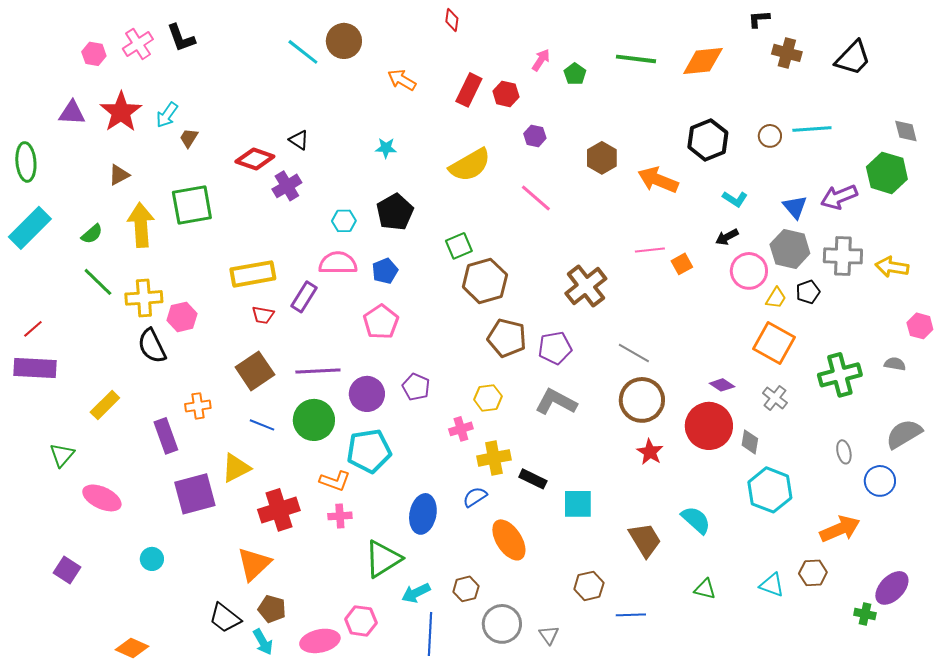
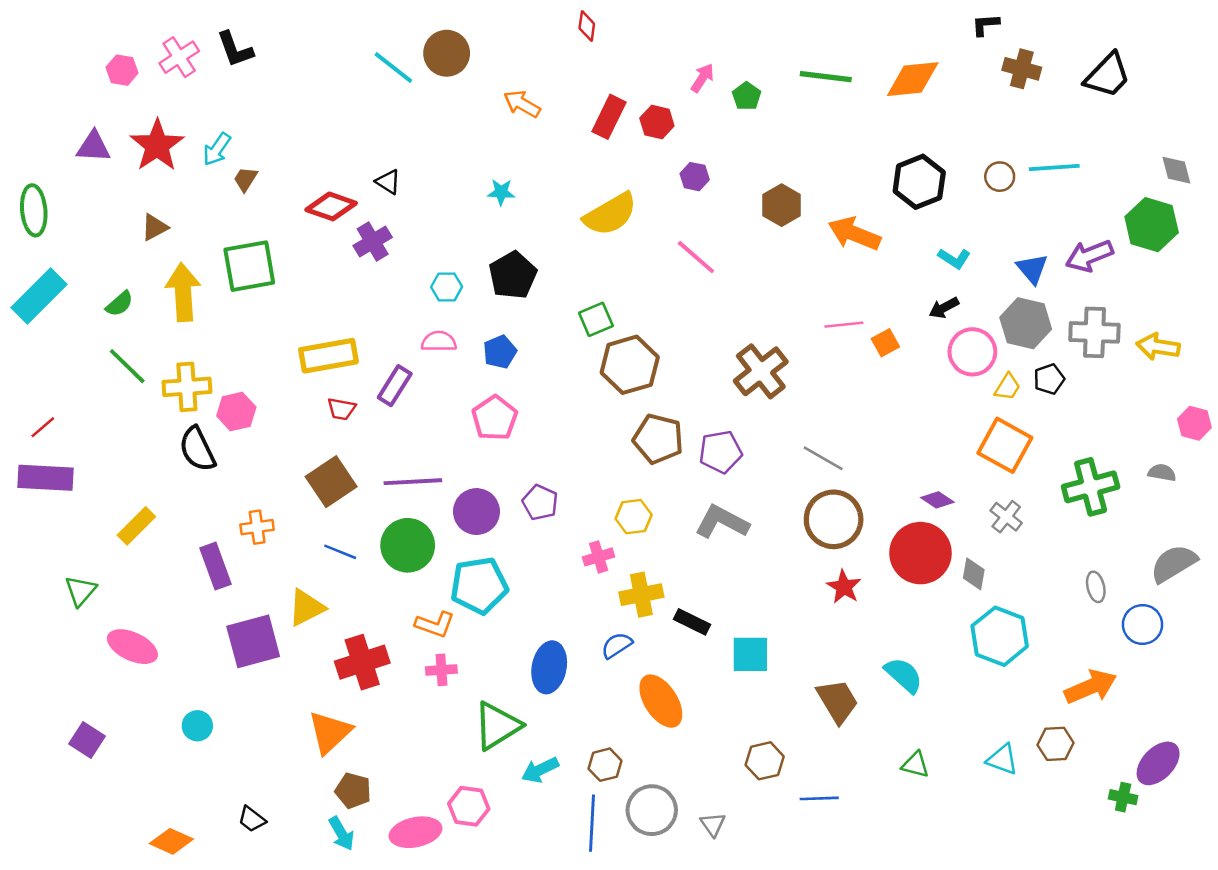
pink semicircle: (338, 263) -> (439, 341), size x0.7
black trapezoid: (225, 618) -> (252, 819), moved, size x0.7
blue line: (430, 634) -> (592, 823), moved

